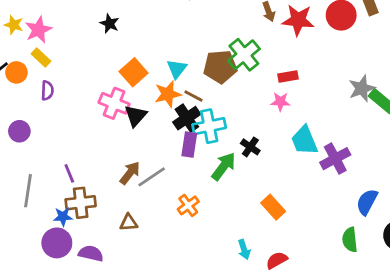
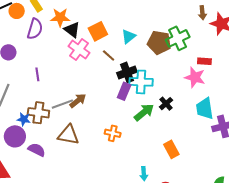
purple semicircle: (47, 90) -> (35, 29), size x1.5
orange star: (168, 94) -> (60, 17), moved
brown line: (193, 96) -> (109, 55), moved
pink star: (280, 102) -> (195, 77), size x1.5
black triangle: (136, 116) -> (72, 30), moved, turned -48
purple line: (69, 173) -> (37, 74), moved
gray line: (152, 177) -> (62, 104), moved
orange cross: (188, 205) -> (113, 133), turned 35
brown triangle: (129, 223) -> (68, 135), size x1.6

